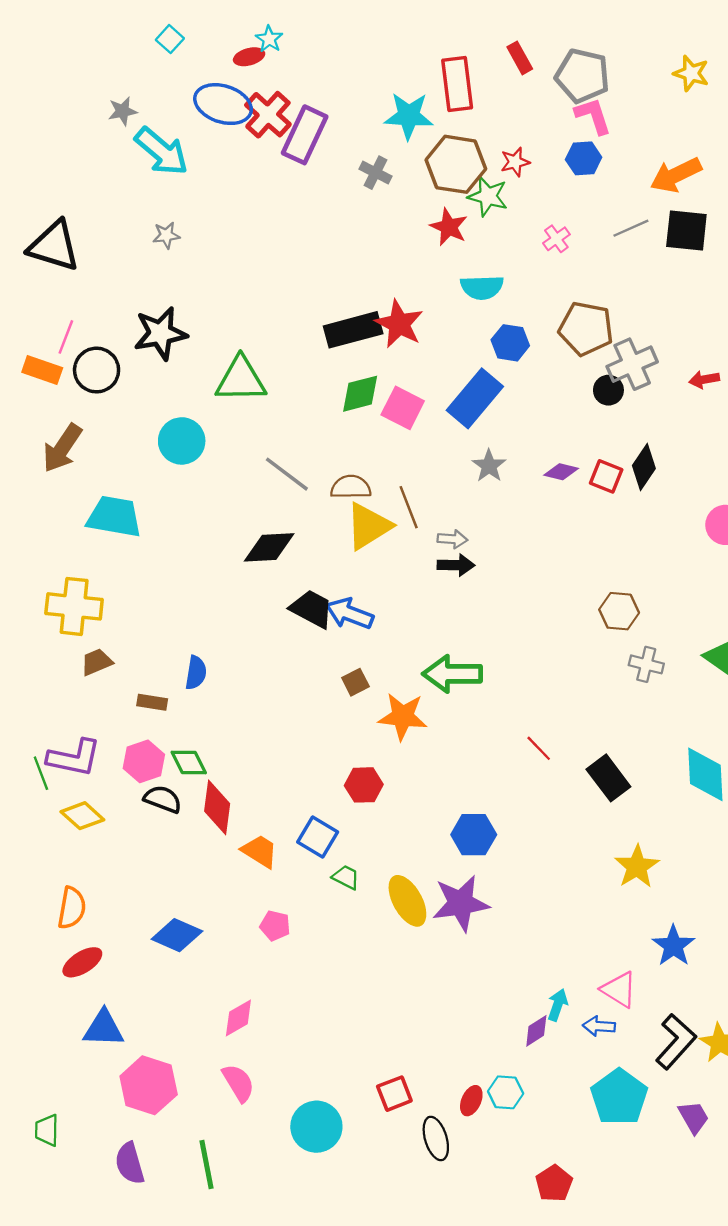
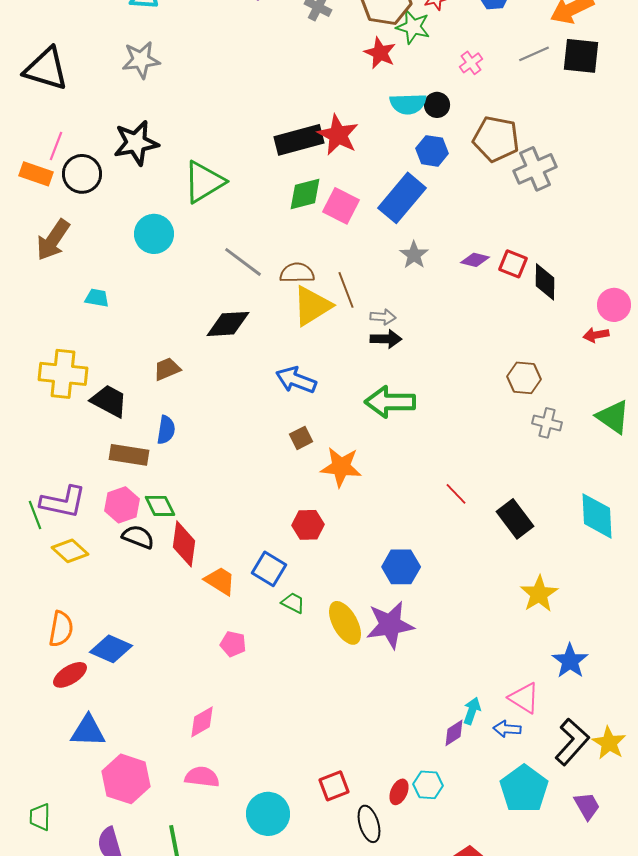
gray star: (166, 235) -> (141, 60), size x1.6
green triangle: (241, 379) -> (204, 182), turned -30
red arrow: (704, 379) -> (596, 335), moved
black circle: (608, 390) -> (437, 105), moved
black diamond: (644, 467) -> (545, 282), moved, turned -33
cyan trapezoid: (114, 517) -> (97, 298), size x0.5
black trapezoid: (312, 609) -> (109, 401), moved
brown trapezoid: (97, 662) -> (167, 369), moved
green arrow: (452, 674) -> (390, 402), moved
brown rectangle: (152, 702) -> (129, 455), size x1.5
blue diamond: (177, 935) -> (111, 649), moved
pink semicircle: (238, 1083) -> (202, 777), turned -52

